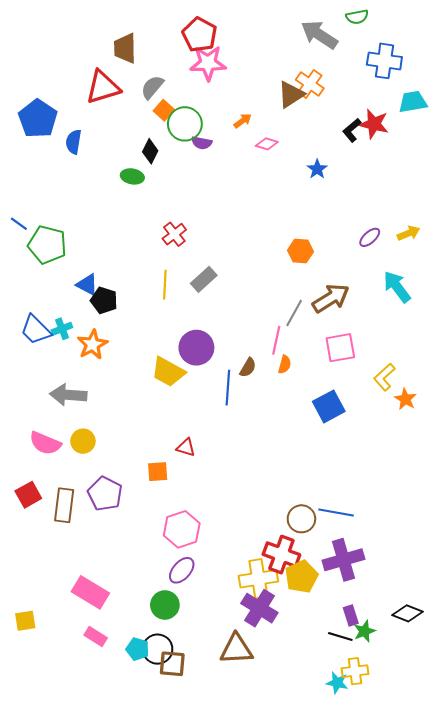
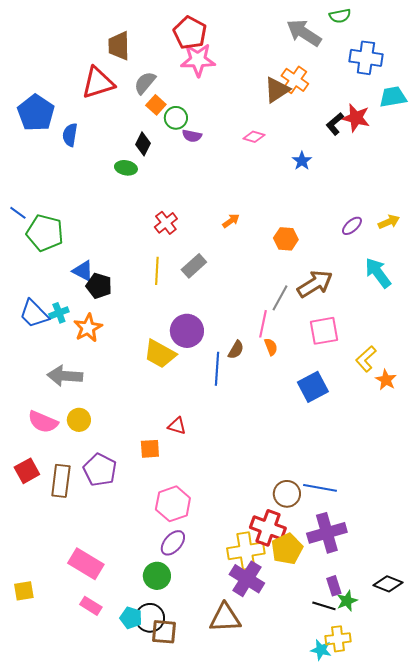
orange arrow: (243, 121) -> (231, 221), moved
green circle: (185, 124) -> (176, 118), size x0.7
orange semicircle: (285, 364) -> (271, 347), turned -36

